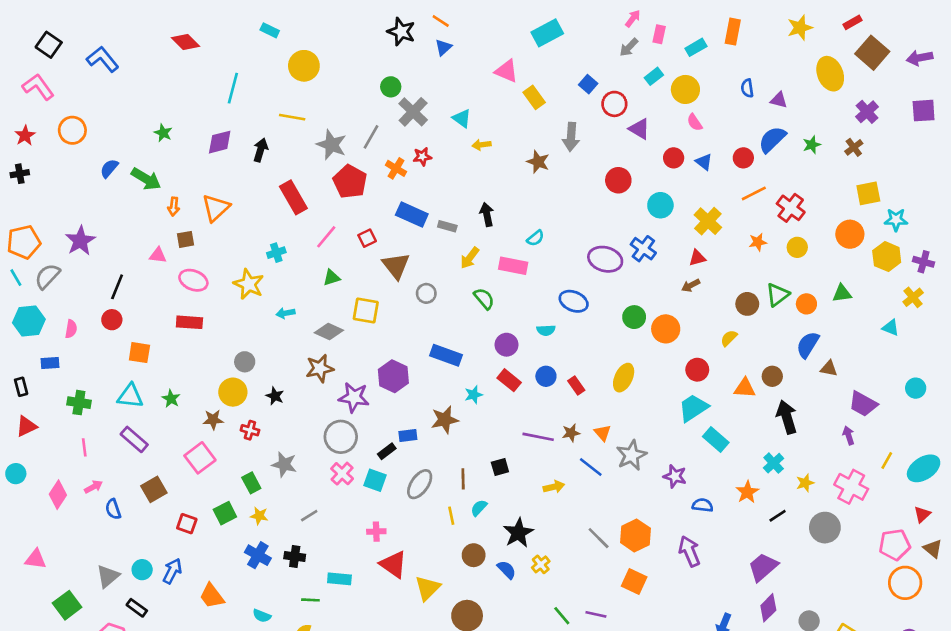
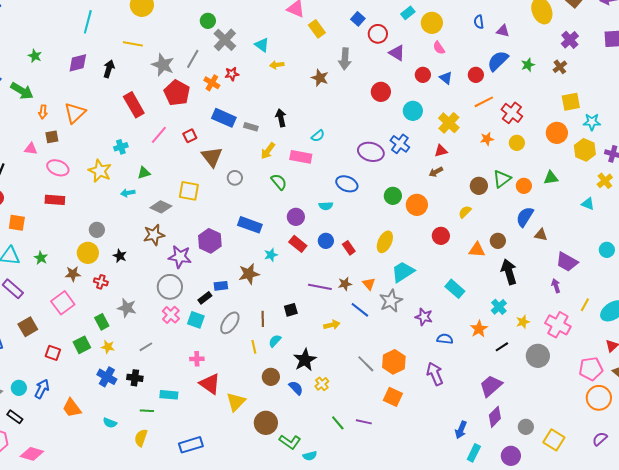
green triangle: (332, 278) -> (144, 173), moved
cyan trapezoid: (693, 408) -> (403, 272), moved

